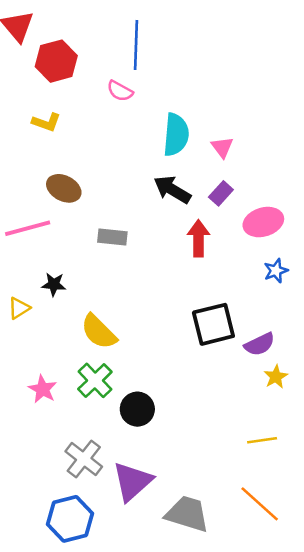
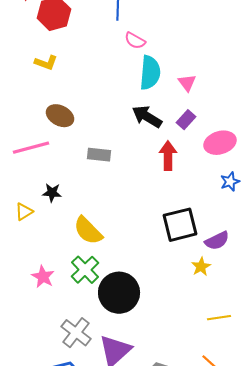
pink semicircle: (120, 91) -> (135, 41), moved
yellow star: (276, 377) -> (201, 267), moved
black circle: (137, 409) -> (119, 293), size x1.5

